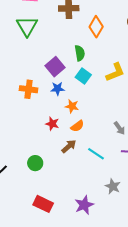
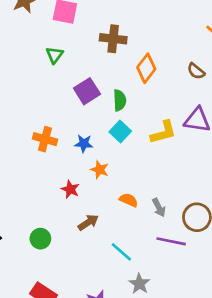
green triangle: (27, 26) -> (55, 55), size x0.6
purple square: (55, 67) -> (87, 91), moved
orange semicircle: (77, 126) -> (129, 200), moved, turned -128
cyan line: (96, 154) -> (121, 252), moved

